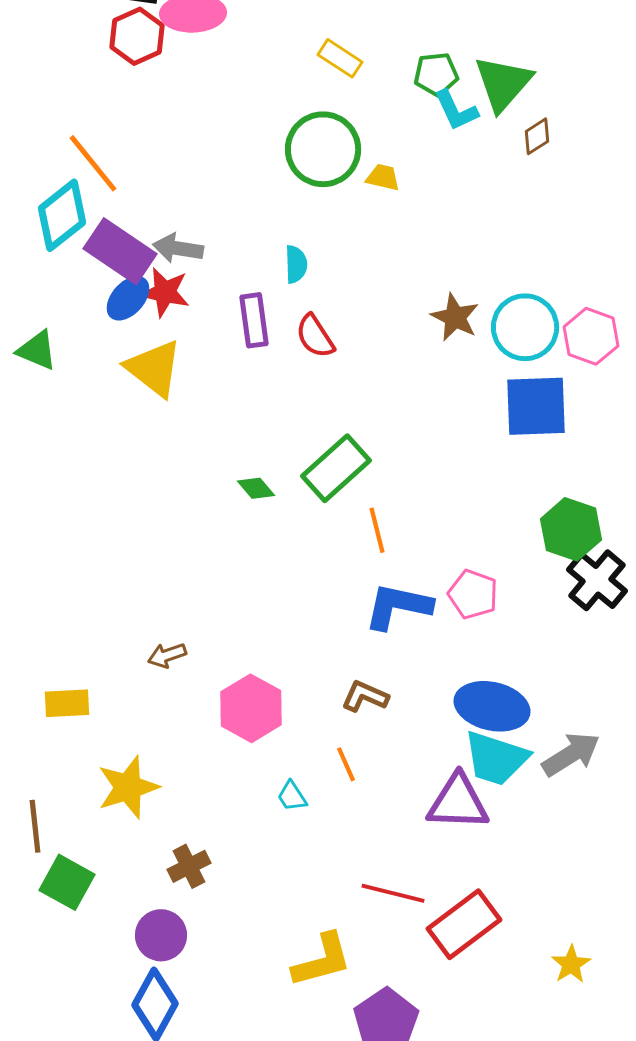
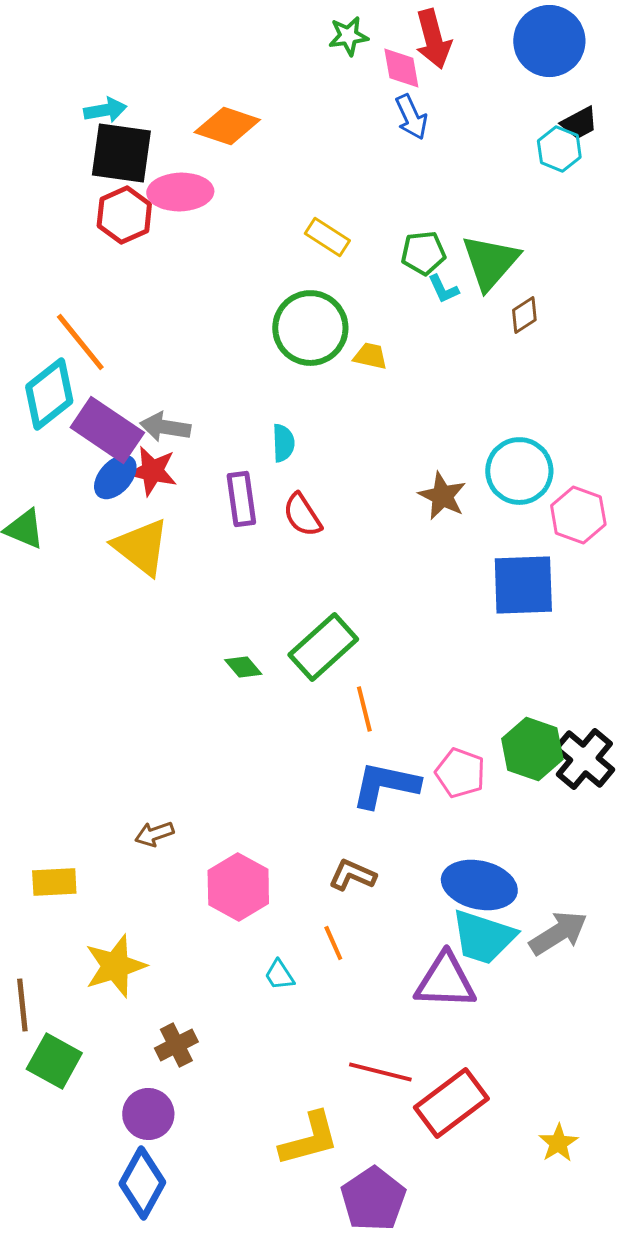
cyan L-shape: (456, 110) -> (443, 289), size x0.7
cyan circle: (525, 327) -> (519, 471), moved
green hexagon: (571, 529) -> (532, 749), moved

